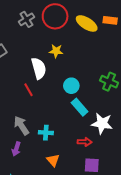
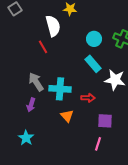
cyan circle: (71, 86) -> (94, 39), moved
cyan cross: (46, 133) -> (60, 89), size x1.5
red arrow: (85, 142) -> (88, 98), moved

